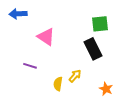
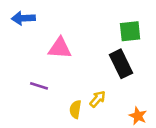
pink triangle: (46, 37) -> (60, 48), turned -30

